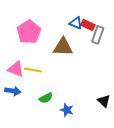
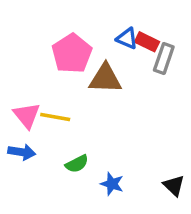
pink pentagon: (29, 32) -> (72, 53), moved
pink triangle: (16, 69) -> (27, 115), turned 30
black triangle: (104, 101) -> (174, 186), moved

